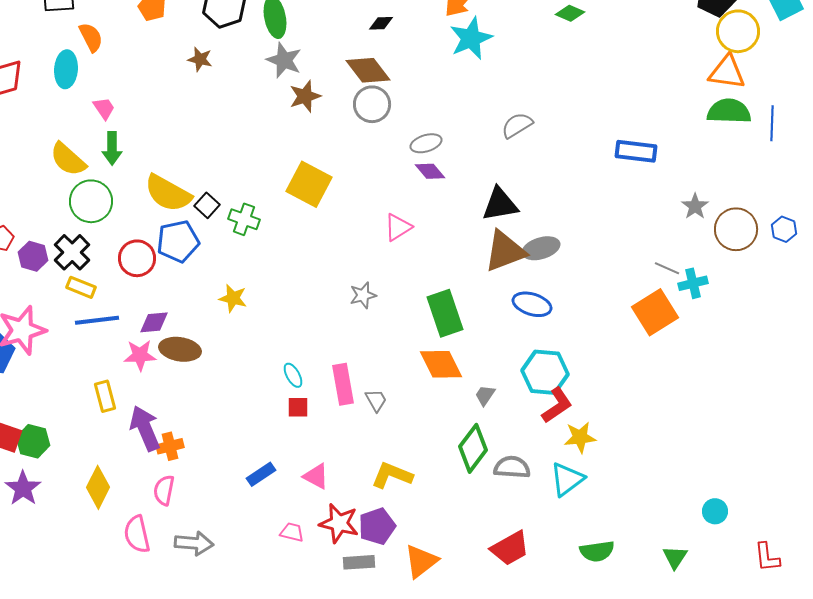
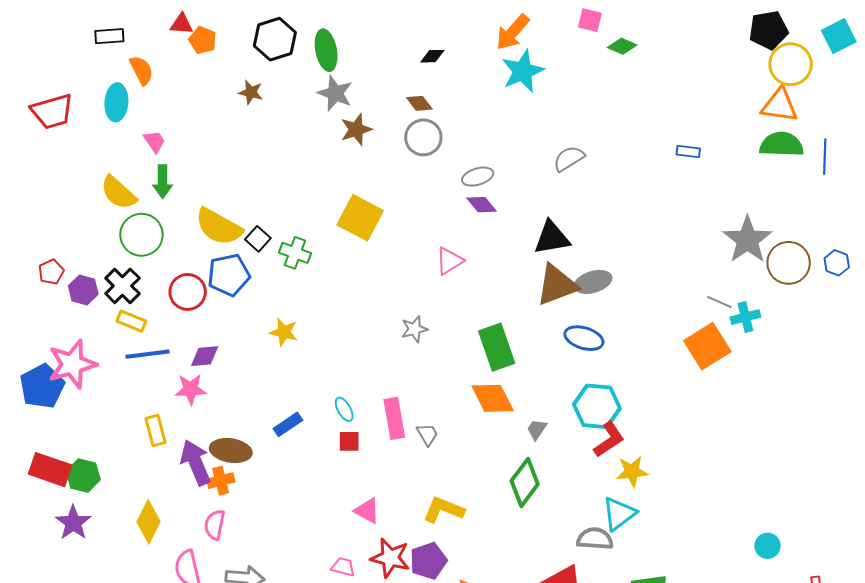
brown diamond: (368, 70) -> (419, 103), size x0.6
blue rectangle: (636, 151) -> (688, 151), moved, size x0.6
gray star: (695, 206) -> (747, 240), size x1.8
brown ellipse: (180, 349) -> (231, 450), moved
gray semicircle: (512, 467) -> (595, 539), moved
blue rectangle: (261, 474) -> (288, 424), moved

